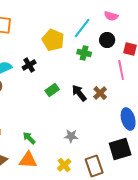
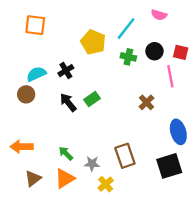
black circle: (107, 40) -> (154, 51), moved
black arrow: (79, 93) -> (68, 102), moved
gray star: (71, 136) -> (92, 164), moved
orange triangle: (28, 160) -> (65, 178), turned -36
brown rectangle: (94, 166) -> (125, 156), moved

